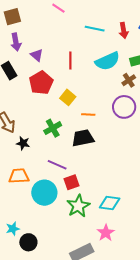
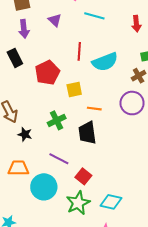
cyan line: (95, 29) -> (94, 16), moved
purple triangle: (37, 55) -> (55, 20), moved
cyan semicircle: (108, 61) -> (105, 62), moved
yellow square: (68, 97) -> (74, 90), turned 35
black trapezoid: (83, 138) -> (87, 133), turned -90
red square: (72, 182) -> (83, 176), moved, turned -35

